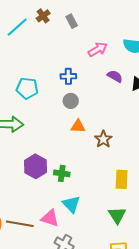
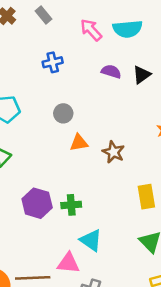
pink arrow: (98, 49) -> (91, 30), moved, turned -90
blue cross: (68, 76) -> (53, 62), moved

